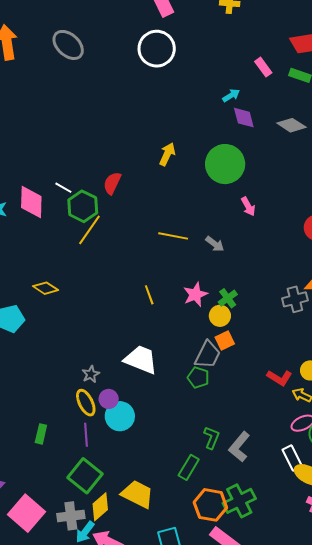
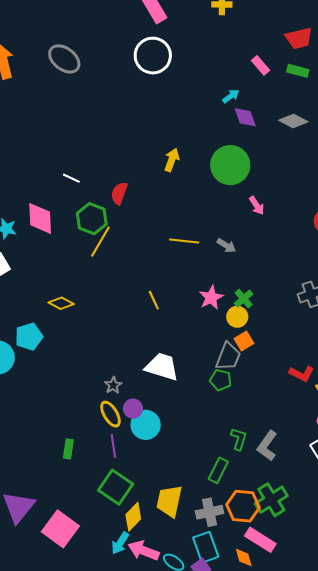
white line: (63, 188) -> (71, 178), moved
yellow line: (149, 295) -> (154, 300), moved
yellow trapezoid: (137, 494) -> (169, 501), turned -100
gray cross: (71, 516) -> (210, 512), moved

